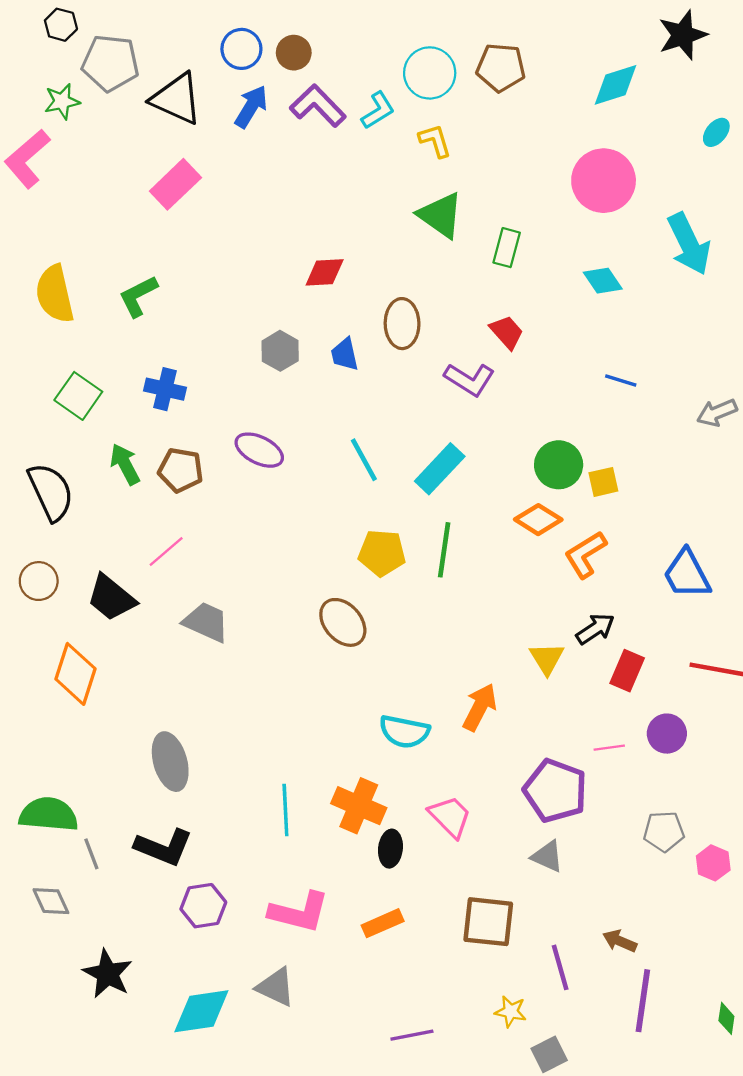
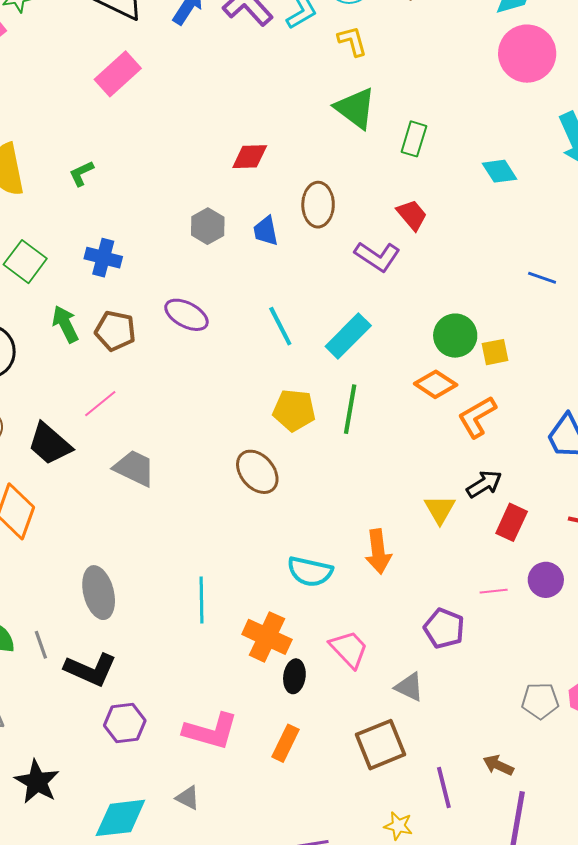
pink circle: (604, 181) -> (527, 54), moved
green L-shape: (138, 296) -> (81, 173), size x0.7
blue line: (621, 381) -> (542, 278), moved
orange arrow: (480, 707) -> (378, 551), turned 144
purple pentagon: (555, 791) -> (444, 628), size x0.7
cyan line: (285, 810) -> (201, 600), moved
gray pentagon: (664, 831) -> (540, 701), moved
gray line: (91, 854) -> (41, 645), moved
gray triangle: (547, 856) -> (409, 687), moved
brown square: (488, 922) -> (380, 745), turned -30
orange rectangle: (383, 923) -> (286, 743), turned -42
gray triangle: (276, 987) -> (188, 798), size x0.7

